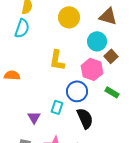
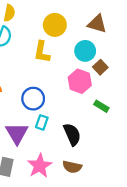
yellow L-shape: (57, 60) -> (42, 52), moved
blue circle: (77, 91) -> (33, 99), moved
purple triangle: (34, 117) -> (17, 133), size x1.6

